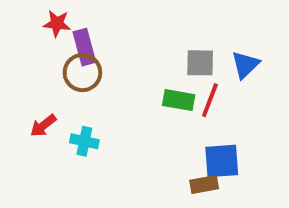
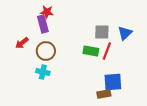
red star: (57, 24) -> (47, 12), moved
brown circle: (82, 73) -> (46, 51), moved
red arrow: (43, 126) -> (22, 43), moved

